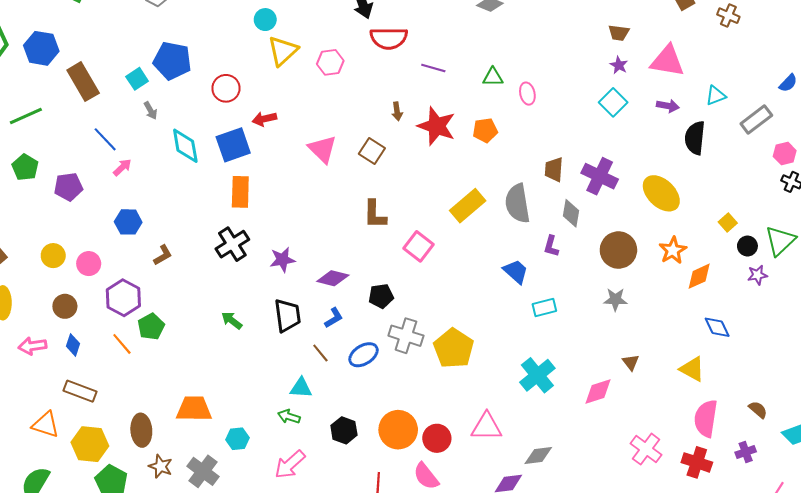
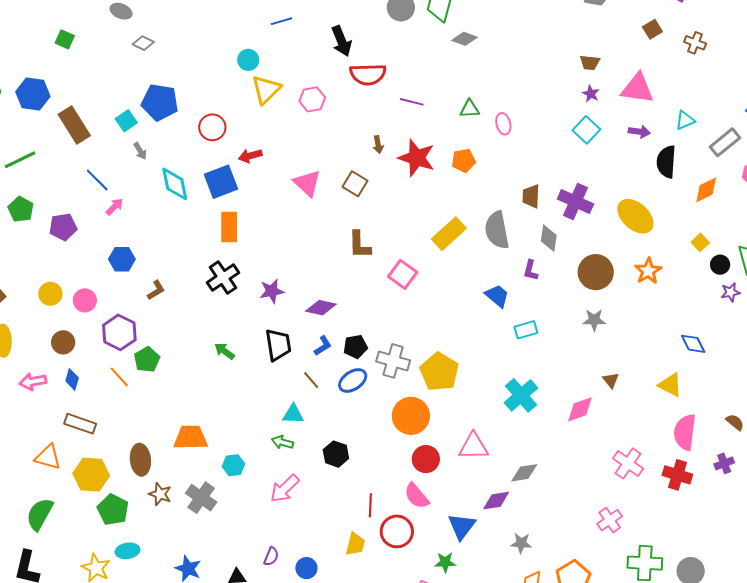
orange diamond: (699, 276) -> (706, 190), moved
black pentagon: (381, 296) -> (355, 347), moved
orange circle: (398, 430) -> (411, 416), moved

